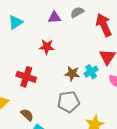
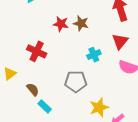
cyan cross: (91, 72) -> (94, 55), moved
brown star: (72, 74) -> (81, 23), moved

